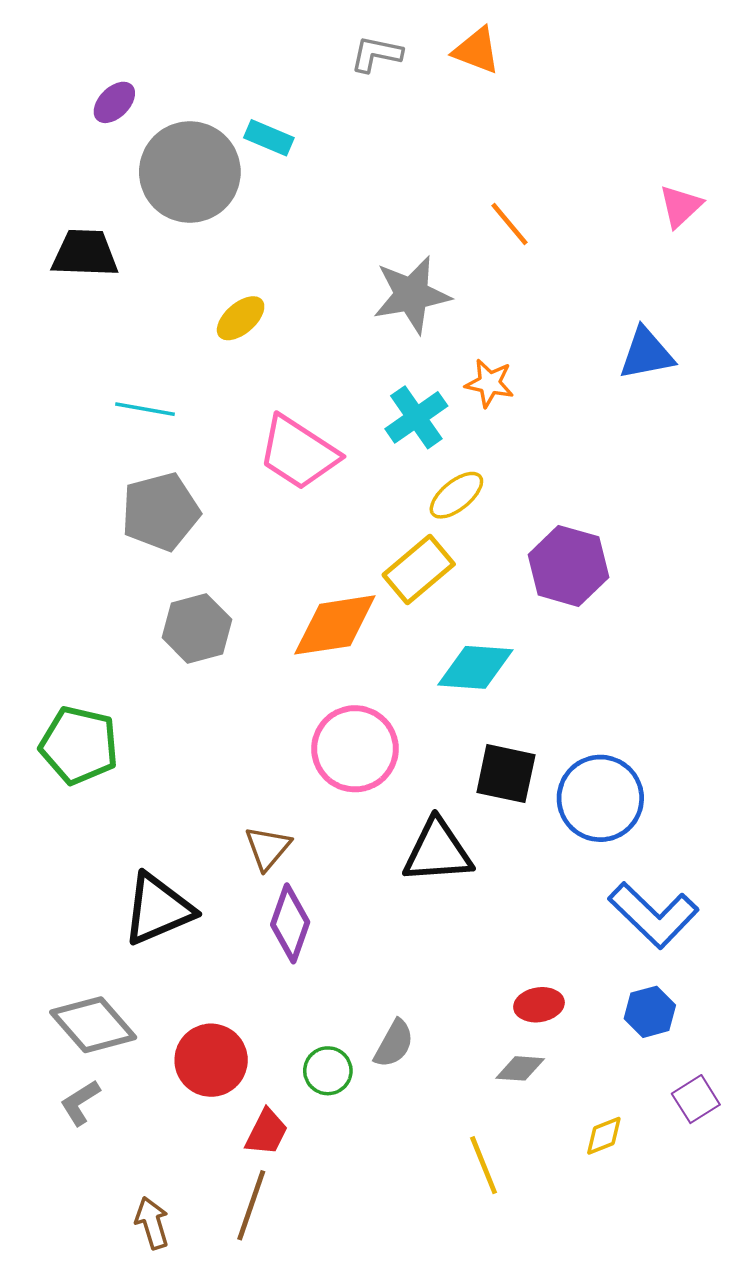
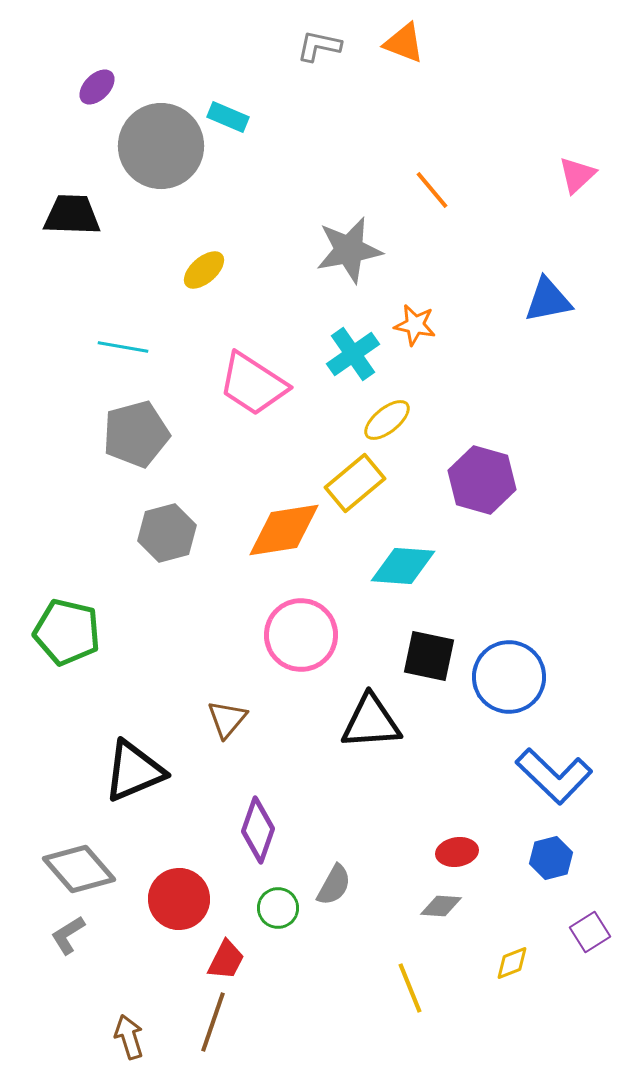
purple diamond: (290, 923) -> (258, 830), moved

